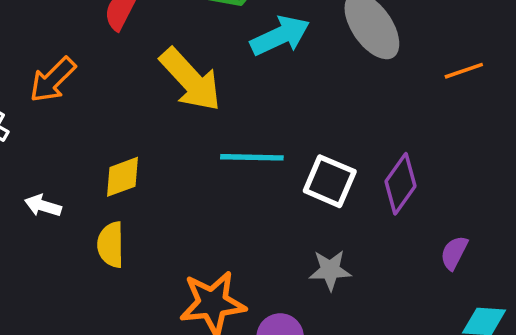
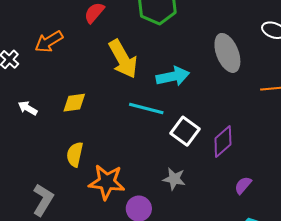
cyan arrow: (280, 36) -> (173, 76), moved
yellow semicircle: (111, 245) -> (75, 154), moved

